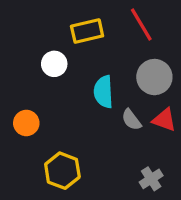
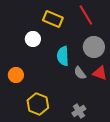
yellow rectangle: (87, 31) -> (53, 19), turned 36
gray cross: (151, 179) -> (79, 111), moved

